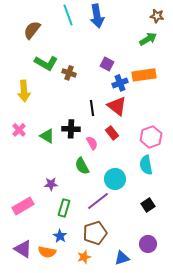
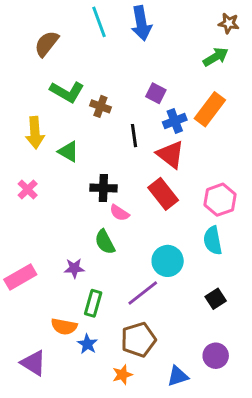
orange rectangle: (144, 75) -> (210, 109), turned -45
black line: (92, 108) -> (134, 136), moved
red rectangle: (112, 133) -> (163, 194), size x1.5
green triangle: (47, 136) -> (68, 152), moved
pink semicircle: (92, 143) -> (119, 213), moved, turned 152
green semicircle: (82, 166) -> (105, 242), moved
pink rectangle: (23, 206) -> (20, 277), moved
orange semicircle: (47, 252) -> (64, 327), moved

